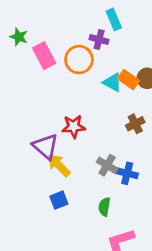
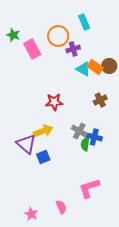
purple cross: (99, 39) -> (73, 49), moved, turned -32
orange circle: (79, 60) -> (58, 36), moved
purple triangle: (46, 147) -> (26, 144), moved
yellow arrow: (59, 165) -> (43, 131), turned 114
green semicircle: (104, 207) -> (85, 144), moved

